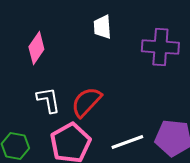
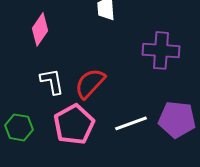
purple cross: (160, 47) -> (161, 50), moved

